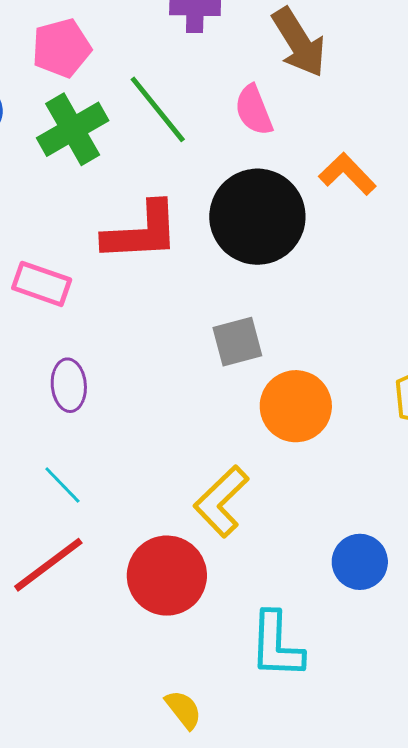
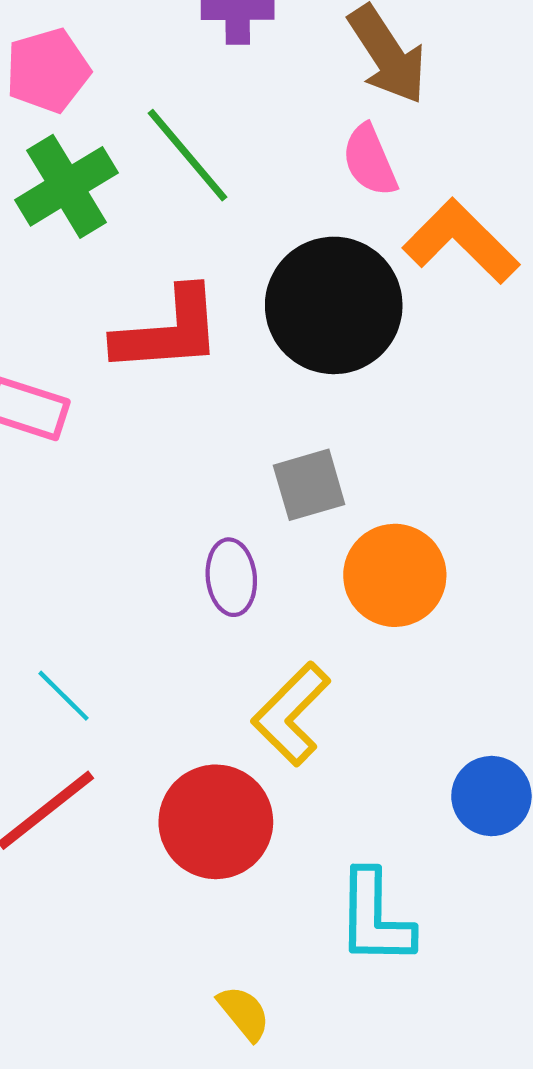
pink semicircle: (254, 110) -> (370, 160), moved
orange L-shape: (347, 174) -> (461, 241), size x1.4
purple ellipse: (69, 385) -> (231, 577), moved

